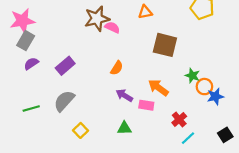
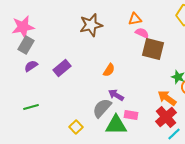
pink semicircle: (112, 27) -> (142, 33), moved
orange arrow: (158, 88) -> (167, 98), moved
gray semicircle: (64, 101) -> (102, 108), moved
pink rectangle: (146, 105) -> (131, 115), moved
red cross: (179, 119) -> (166, 117), size x1.5
green triangle: (124, 128) -> (116, 125), size x1.6

